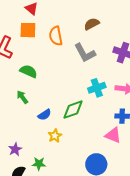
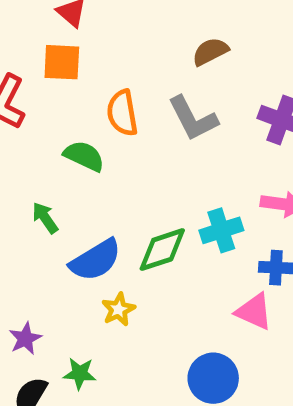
orange semicircle: (56, 36) -> (122, 113), moved
green semicircle: (29, 71) -> (84, 156), moved
cyan cross: (97, 88) -> (221, 230), moved
blue semicircle: (44, 115) -> (95, 260), size x1.6

